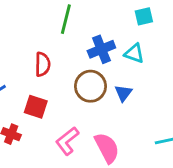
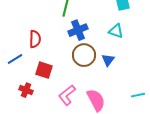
blue cross: (101, 49) -> (78, 30), moved
red semicircle: (43, 64) -> (35, 39), moved

